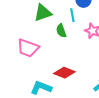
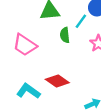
cyan line: (72, 15) -> (81, 21), turned 32

